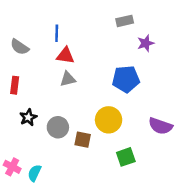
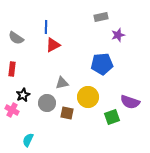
red triangle: (65, 56) -> (53, 45), turned -35
gray triangle: (68, 79) -> (62, 83), moved
green square: (126, 157) -> (112, 117), moved
pink cross: (12, 167) -> (12, 110), moved

